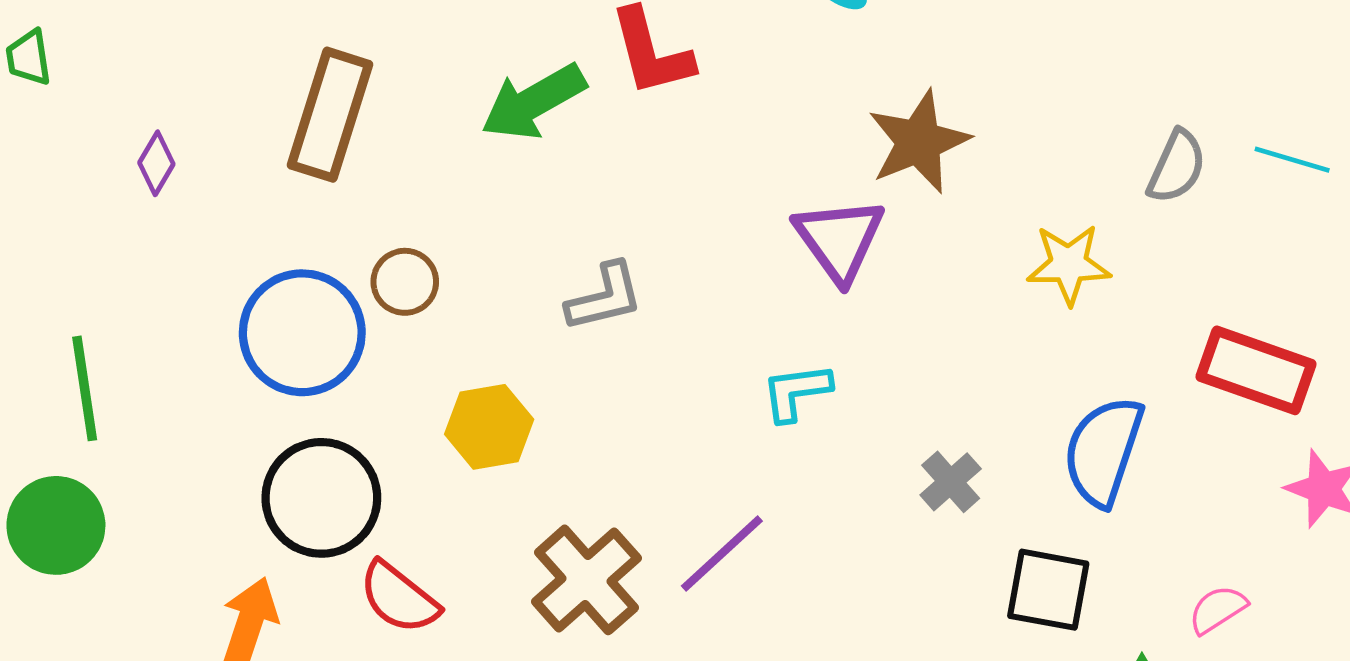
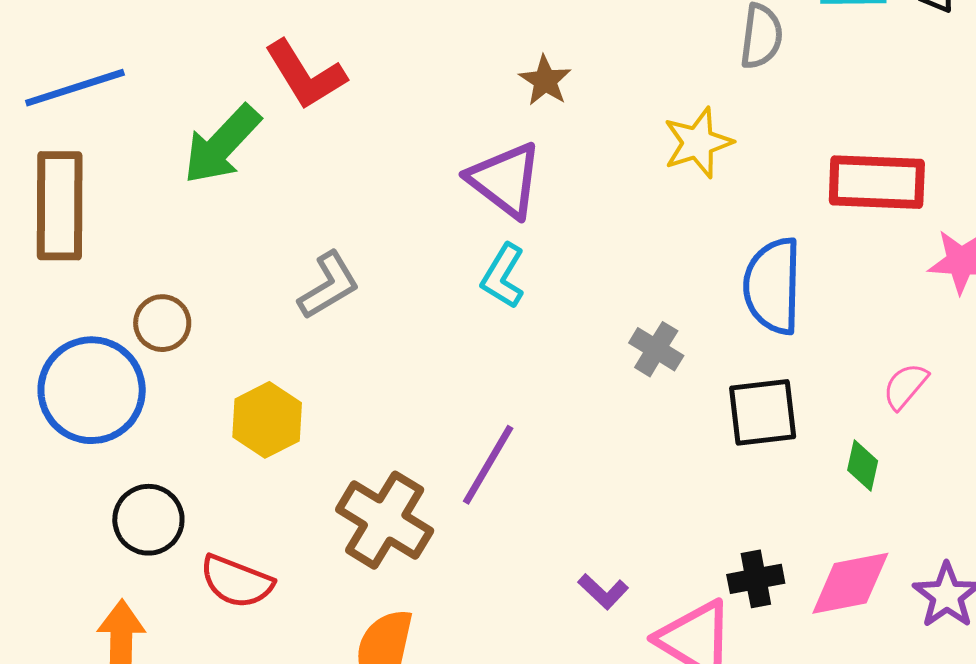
brown star: (919, 142) -> (545, 81), size x0.6
cyan L-shape: (796, 392) -> (503, 276), moved, turned -34
black circle: (321, 498) -> (148, 520), size x0.7

